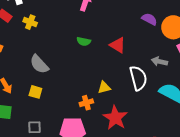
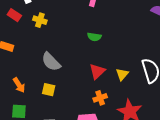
red triangle: (118, 45) -> (97, 71), moved, turned 48
yellow triangle: (104, 87) -> (122, 74), moved, turned -32

